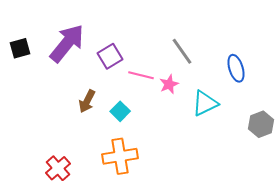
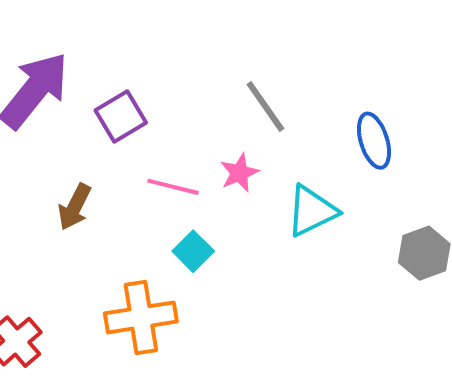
pink line: (141, 75) -> (173, 187), moved
cyan square: (120, 111) -> (193, 251), moved

